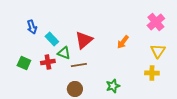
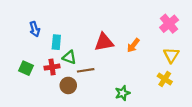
cyan rectangle: (52, 39) -> (56, 42), turned 48
red triangle: (84, 40) -> (104, 42), moved, turned 30
yellow cross: (152, 73) -> (165, 79), turned 32
brown circle: (75, 89) -> (68, 85), moved

